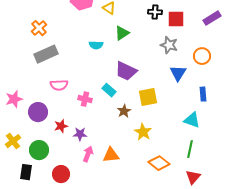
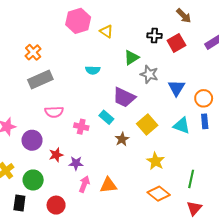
red square: (176, 19) -> (176, 43), turned -30
green triangle: (122, 33) -> (131, 58), moved
gray star: (169, 45) -> (149, 74), moved
orange circle: (202, 56) -> (204, 98), moved
blue triangle: (178, 73) -> (176, 88), moved
yellow square: (148, 97) -> (147, 125), turned -30
cyan triangle: (192, 120) -> (182, 126), moved
yellow star: (143, 132) -> (155, 161), moved

